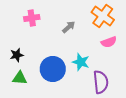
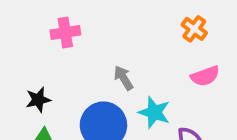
orange cross: (103, 16) -> (194, 29), size x0.6
gray arrow: (69, 27) -> (123, 78), moved, turned -80

